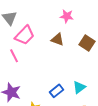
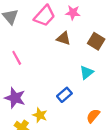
pink trapezoid: (25, 35) -> (45, 16), moved
cyan triangle: (79, 87) -> (86, 73), moved

